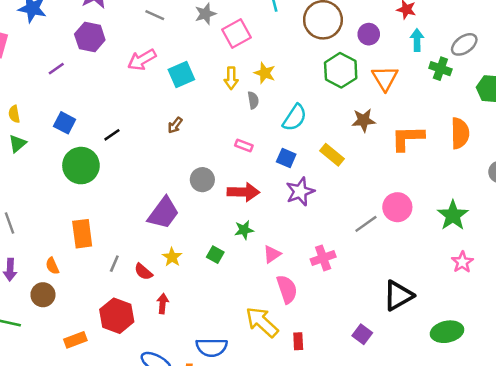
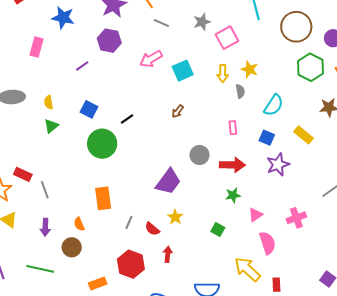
pink rectangle: (244, 145) -> (233, 128), turned 64
green square: (215, 255) -> (218, 229), moved

